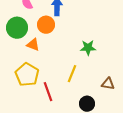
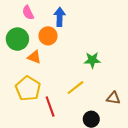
yellow line: (72, 74) -> (75, 88), turned 30

